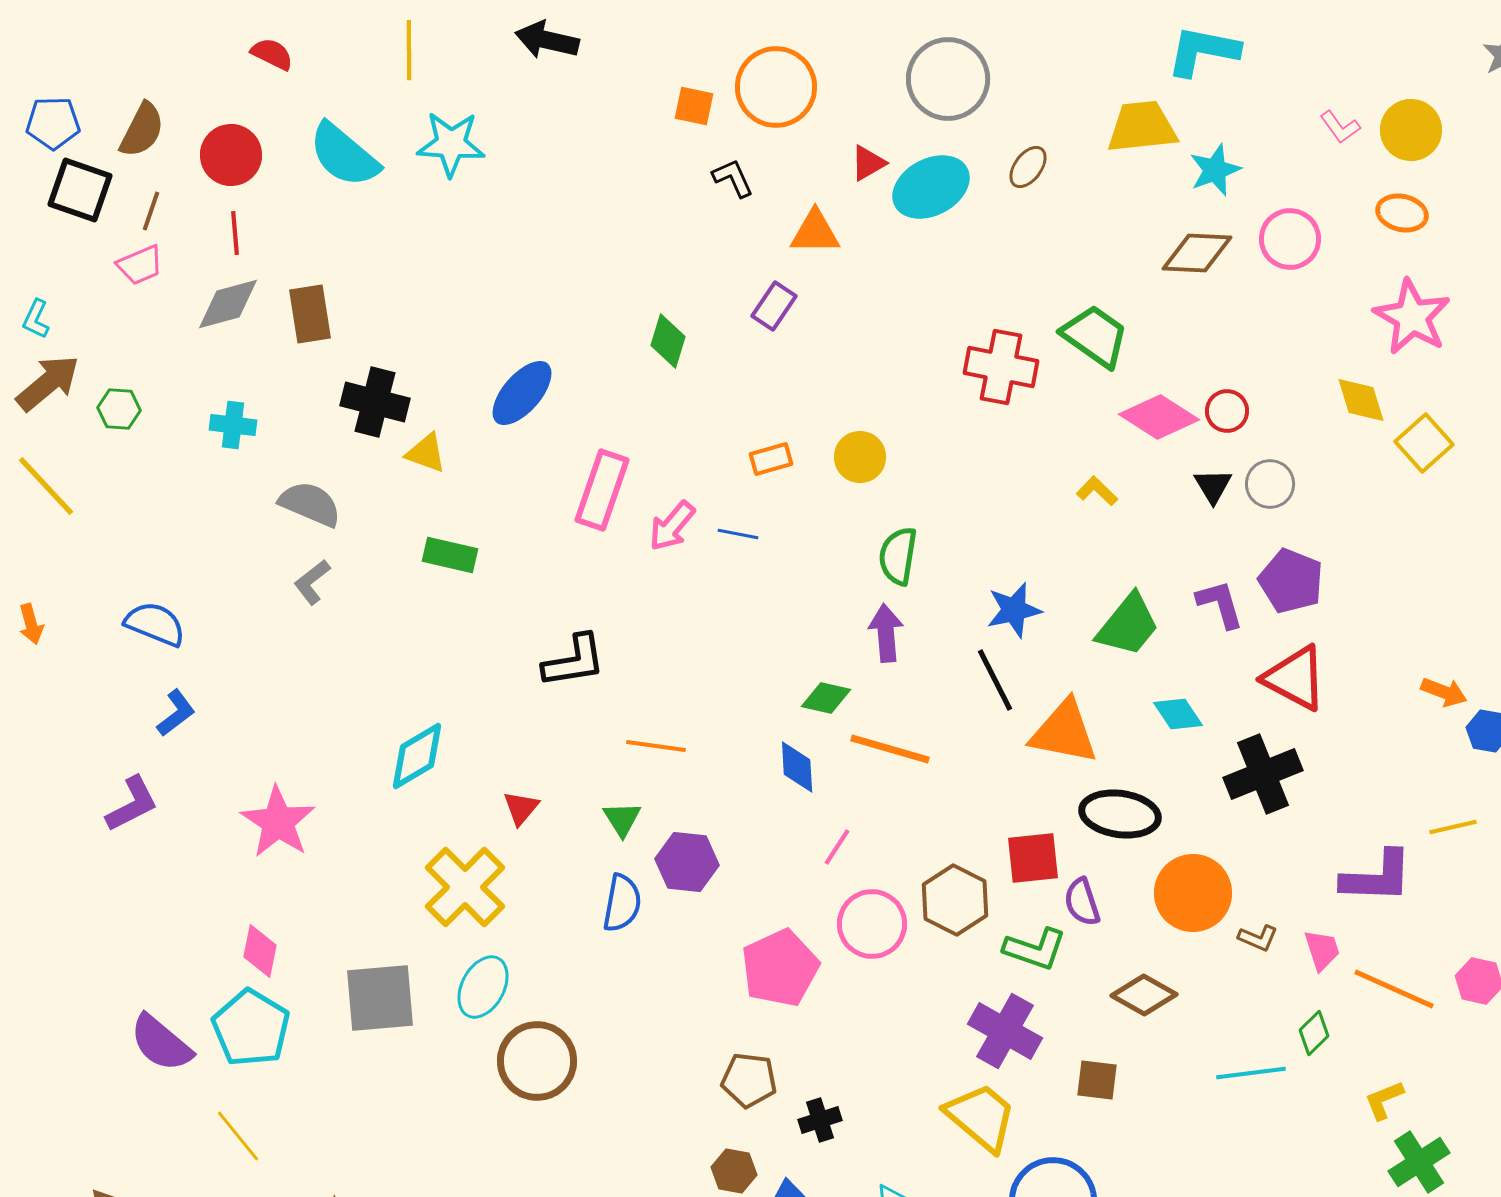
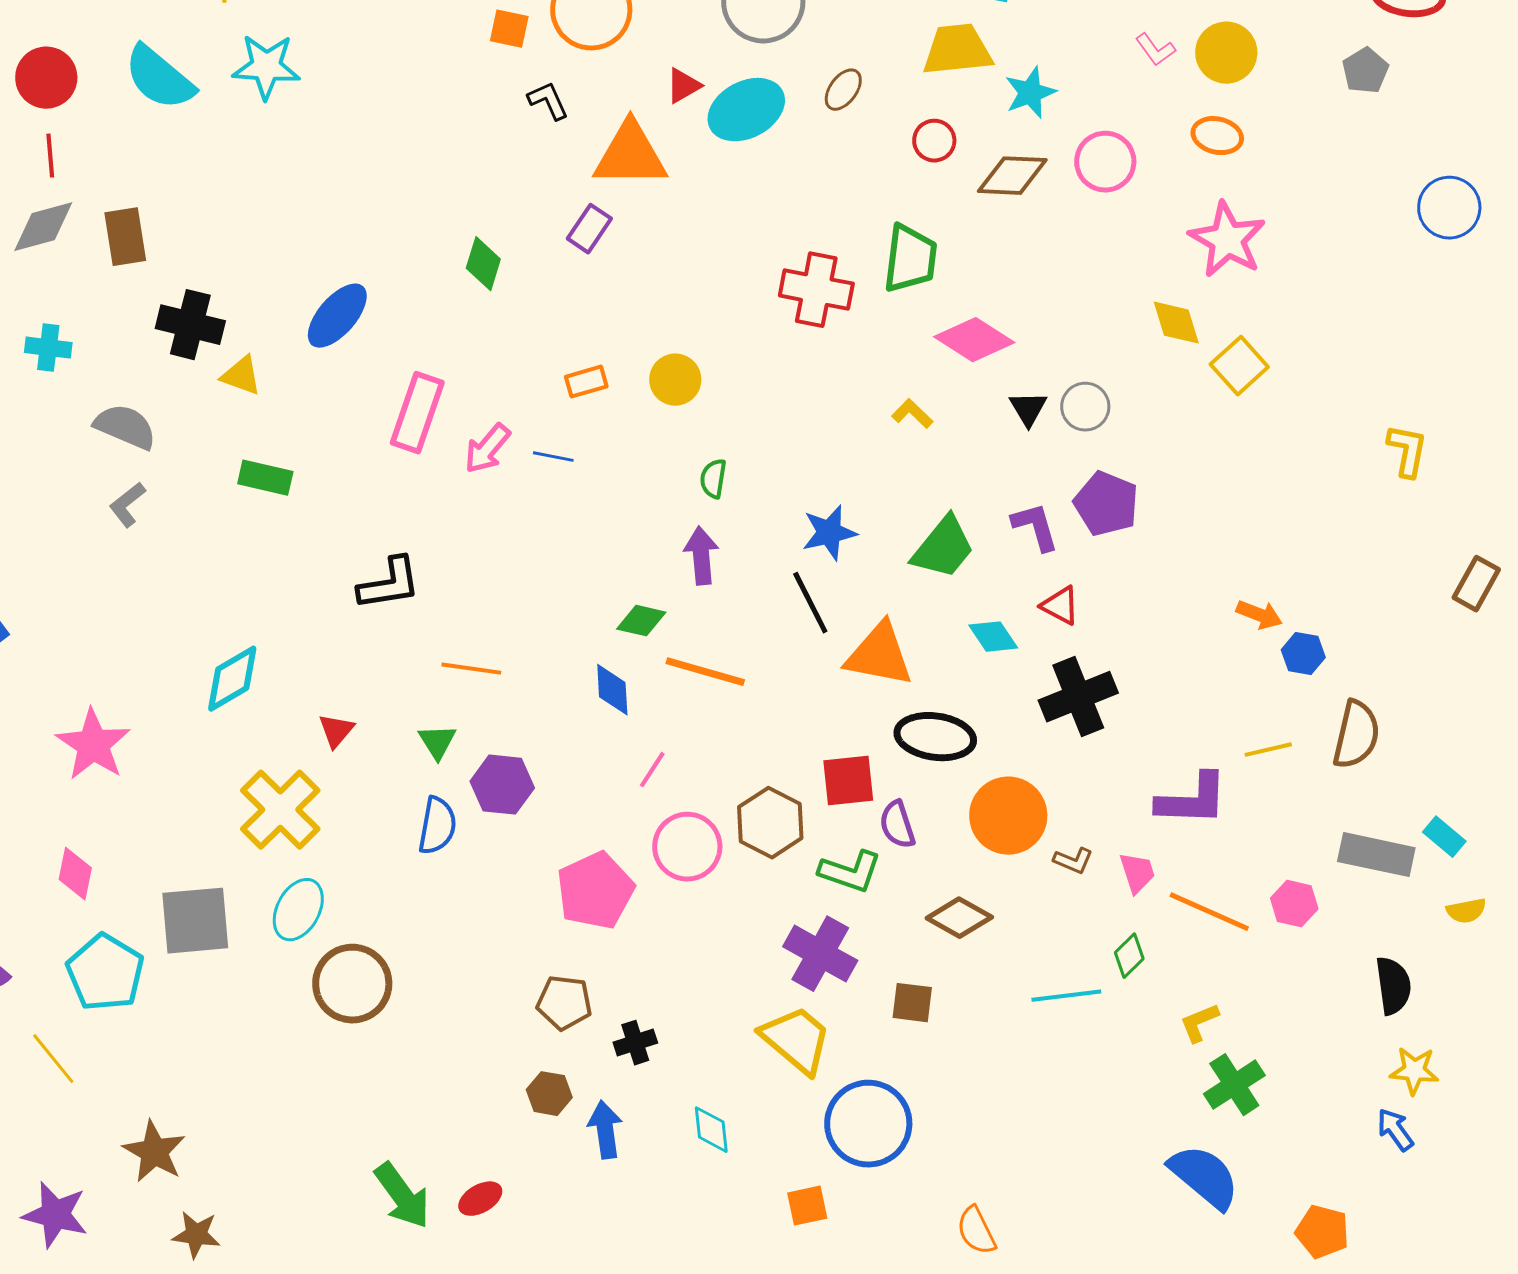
orange triangle: (815, 232) -> (630, 155), size x1.5
green trapezoid: (1095, 336) -> (910, 259), turned 62
red circle: (1227, 411) -> (934, 141), moved
green semicircle: (898, 556) -> (713, 479), size x0.7
red triangle: (1295, 678) -> (1060, 606), moved, size x0.6
cyan pentagon: (251, 1028) -> (105, 973), moved

